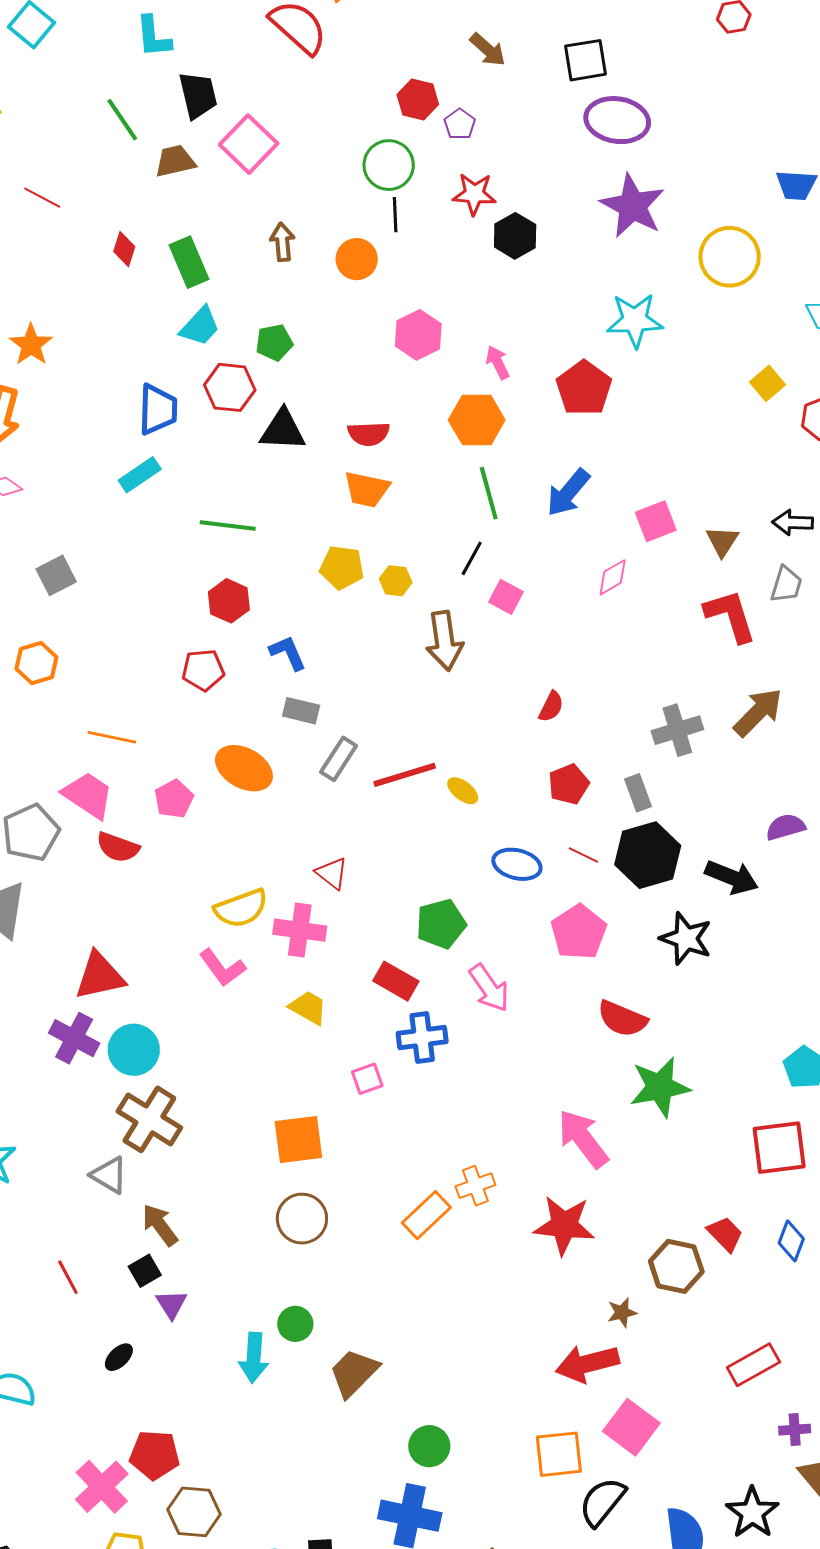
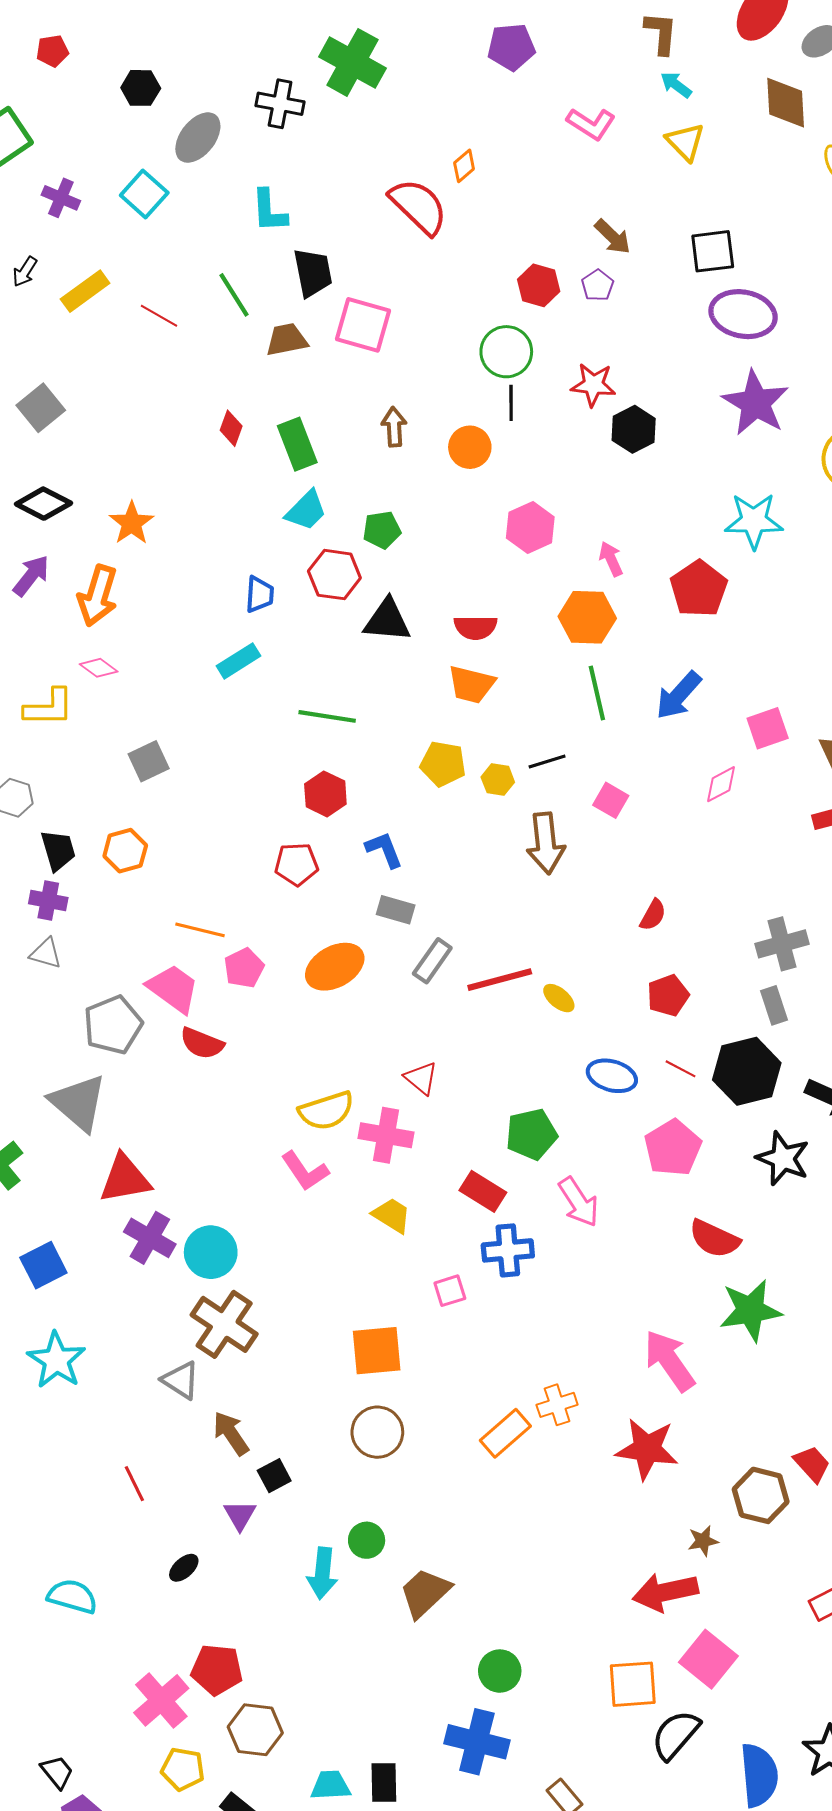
purple pentagon: (460, 124) -> (598, 285), moved
pink square: (249, 144) -> (363, 325), turned -30
red line: (42, 198) -> (159, 316), moved
blue trapezoid: (158, 409) -> (260, 594), size x0.7
black line: (472, 558) -> (547, 762), moved, turned 42
orange ellipse: (244, 768) -> (335, 967), turned -60
gray rectangle: (638, 793) -> (774, 1005), moved
pink pentagon: (174, 799) -> (244, 968), moved
red triangle: (100, 976) -> (125, 1179), moved
black square: (145, 1271) -> (274, 1476), moved

